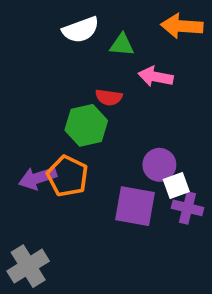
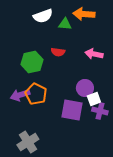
orange arrow: (182, 26) -> (84, 14), moved
pink arrow: (156, 77) -> (94, 54), moved
green hexagon: (86, 125) -> (32, 62), moved
gray cross: (28, 266) -> (28, 142), moved

